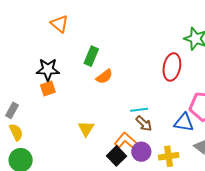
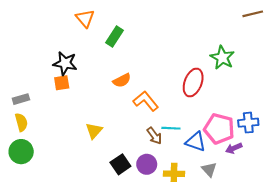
green rectangle: (91, 56) -> (114, 36), moved
gray rectangle: (12, 110) -> (21, 99), turned 35
cyan line: (139, 110) -> (171, 128), moved
orange L-shape: (127, 141) -> (146, 101), moved

